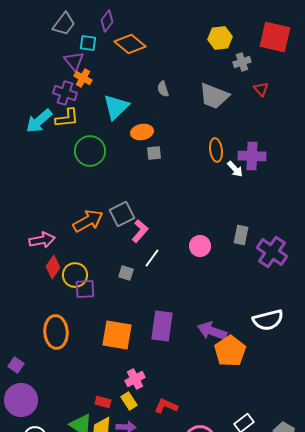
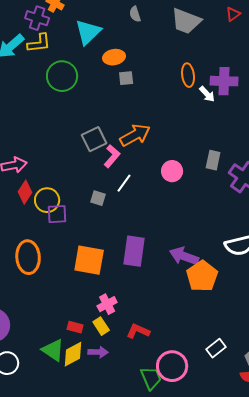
red triangle: (261, 89) -> (233, 14), turned 35
orange arrow: (88, 221) -> (135, 135), moved

